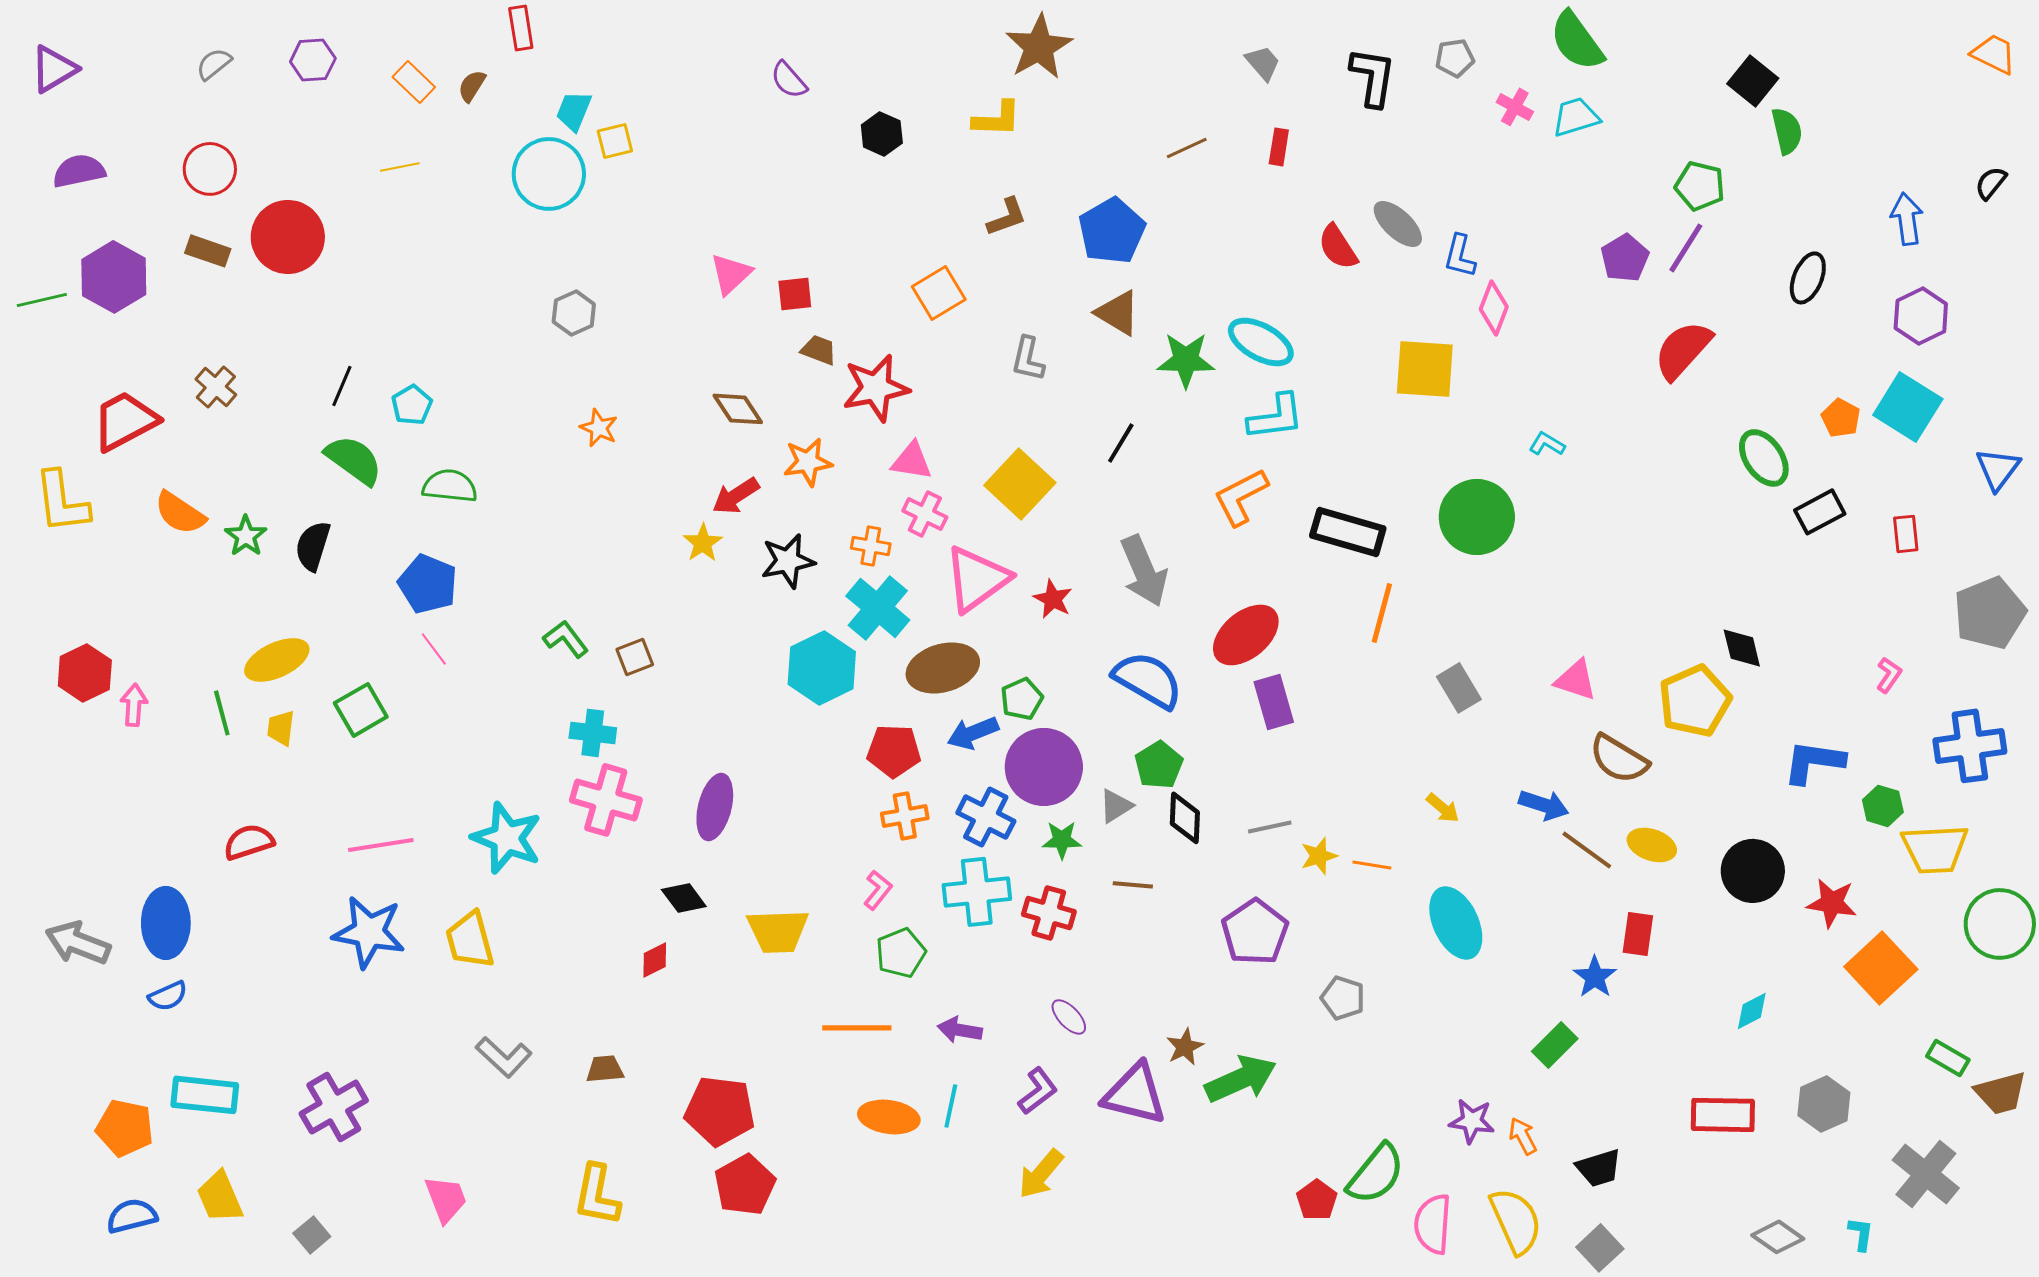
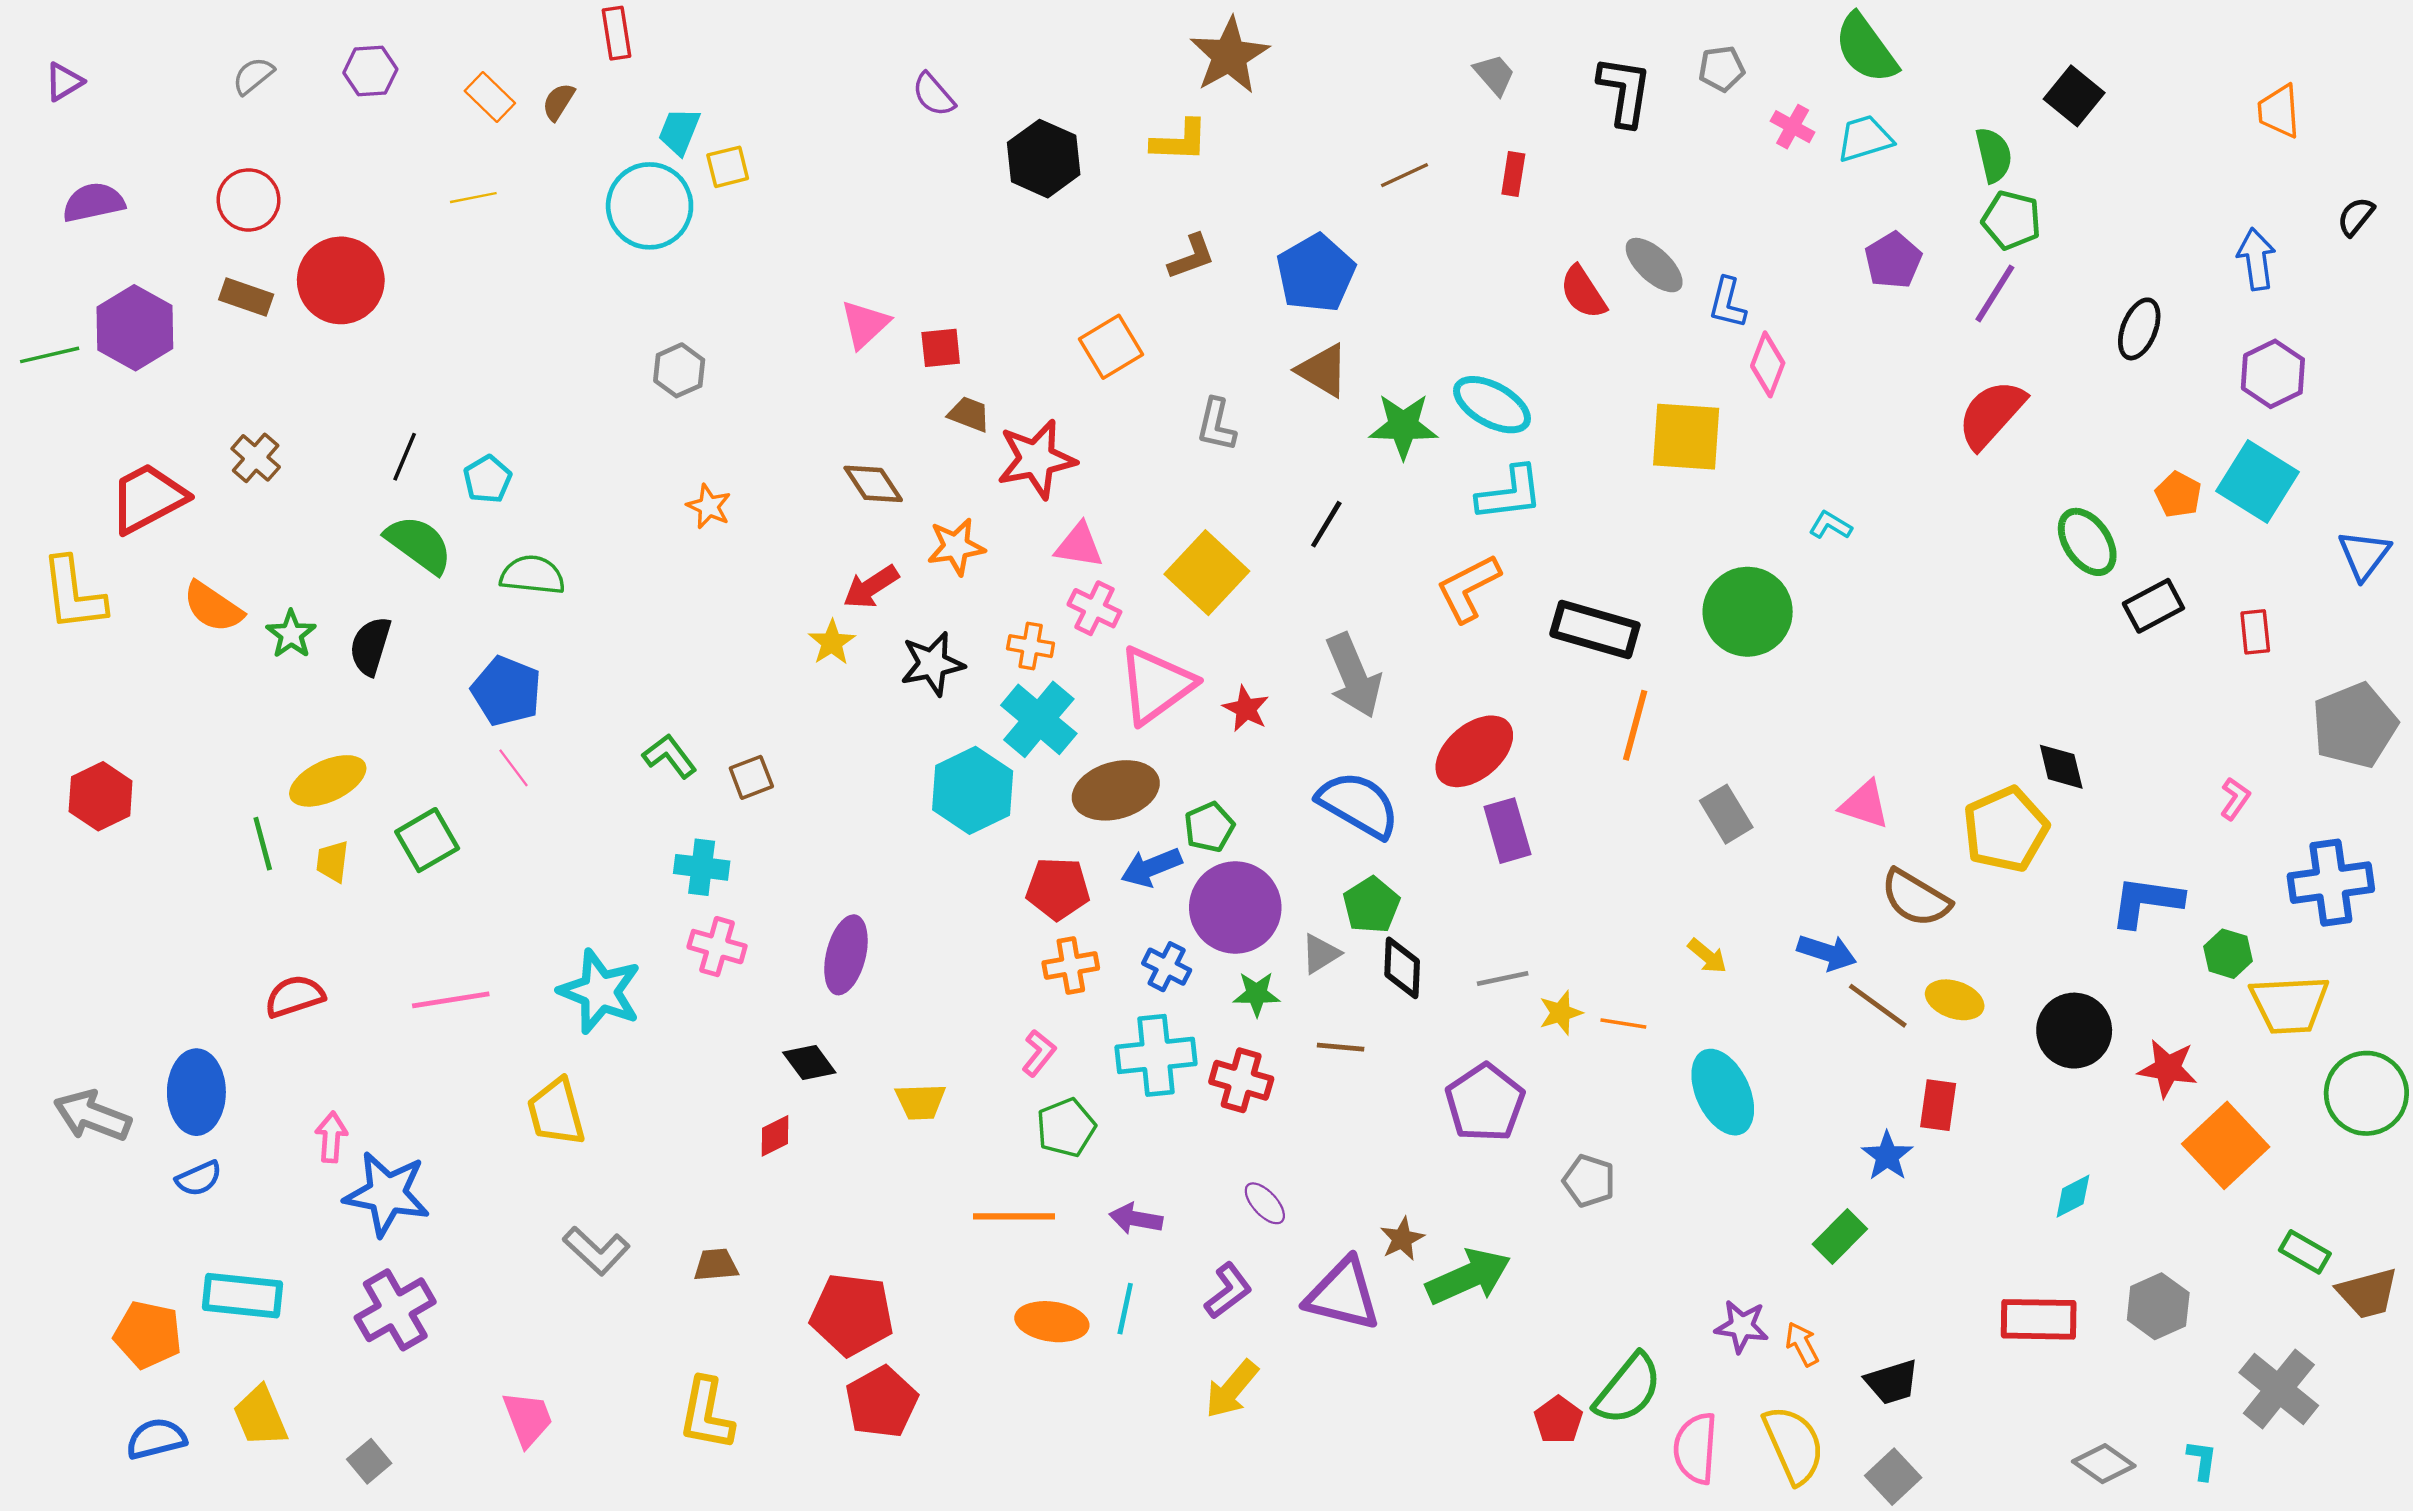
orange trapezoid: (1994, 54) -> (2279, 111), moved, turned -120
purple triangle: (54, 69) -> (64, 82), size x0.7
green semicircle: (1787, 131) -> (1994, 155), moved
black hexagon: (882, 134) -> (1044, 159), size x1.5
purple pentagon: (1625, 258) -> (1893, 260), moved
pink arrow: (134, 705) -> (331, 1137), moved
pink cross: (606, 800) -> (717, 947), size x0.7
blue cross: (986, 817) -> (1167, 967), size x0.7
yellow trapezoid: (778, 931) -> (921, 1102), size x0.7
blue star: (369, 932) -> (387, 1194), moved

